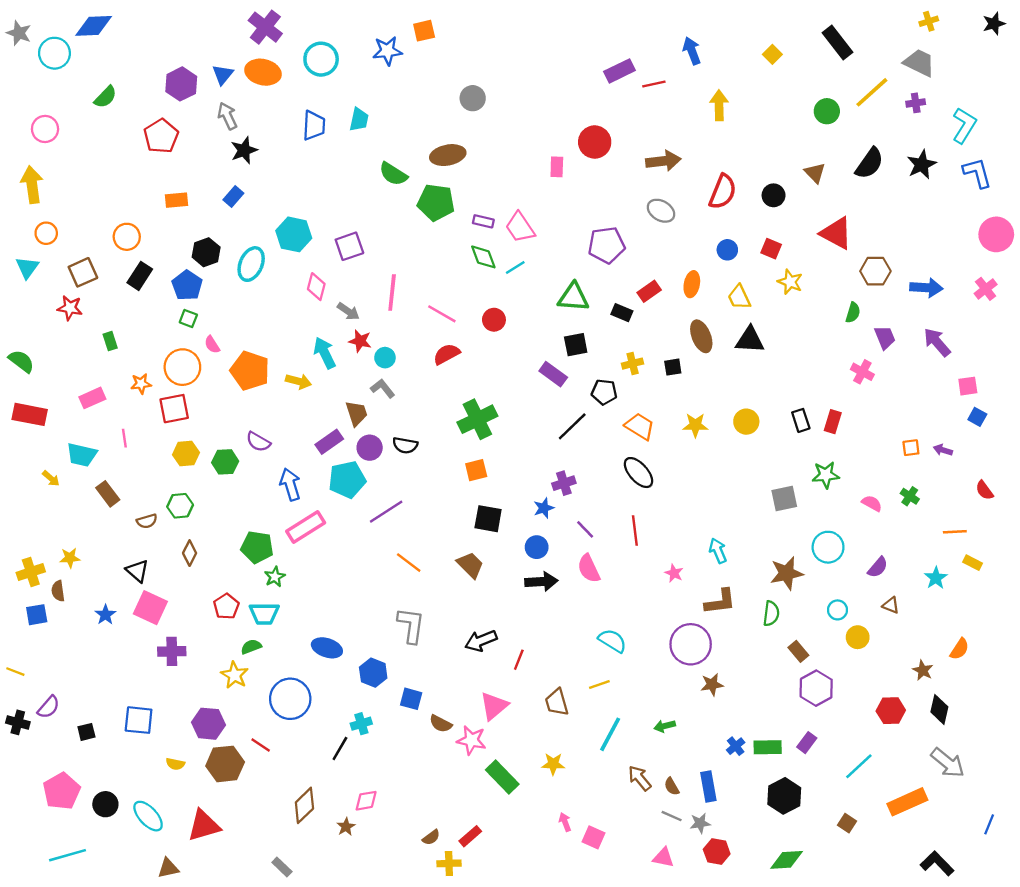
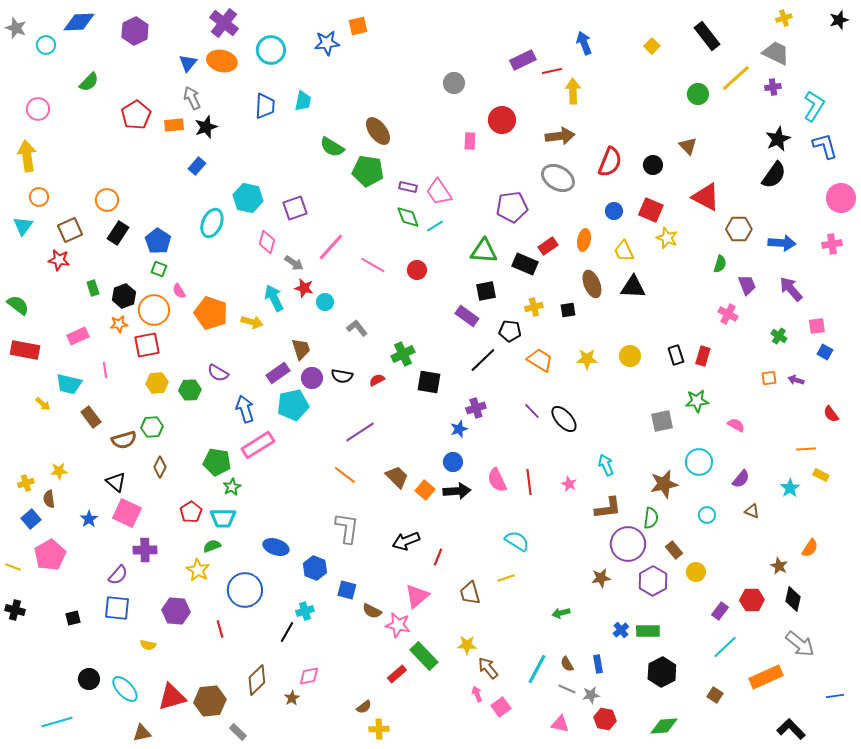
cyan circle: (54, 53) -> (46, 45), size x0.7
purple hexagon: (181, 84) -> (135, 31), moved
gray circle: (473, 98) -> (454, 83), moved
yellow arrow: (719, 105) -> (573, 91), moved
brown ellipse: (448, 155) -> (378, 131), turned 64
black semicircle: (869, 163) -> (774, 175), moved
orange rectangle: (176, 200) -> (174, 125), moved
gray ellipse: (661, 211) -> (558, 178), size x1.4
red square: (771, 249) -> (651, 210), size x1.4
black hexagon: (206, 252) -> (124, 296), moved
pink cross: (986, 289) -> (832, 244), turned 30
pink line: (392, 292) -> (331, 247), turned 36
black rectangle: (622, 313) -> (525, 264), size x1.4
red semicircle: (447, 354) -> (377, 380), moved, size x0.7
gray L-shape: (383, 388) -> (357, 328), moved
green cross: (477, 419) -> (403, 354), size x0.7
orange square: (476, 470) -> (425, 490), moved, turned -36
black ellipse: (638, 473) -> (564, 419), moved
green cross: (910, 496) -> (779, 336), moved
purple line: (386, 512) -> (360, 432), moved
black square: (488, 519) -> (429, 382), moved
brown semicircle: (147, 521) -> (124, 440), size x1.4
purple line: (585, 529) -> (532, 411), moved
red line: (635, 531) -> (529, 482), moved
yellow cross: (31, 572) -> (26, 483), size x0.7
blue square: (37, 615) -> (31, 519), turned -30
yellow circle: (858, 637) -> (696, 572), moved
purple circle: (691, 644) -> (628, 544), moved
purple hexagon: (816, 688) -> (653, 581), moved
purple semicircle: (49, 707) -> (118, 575), moved
cyan line: (610, 734) -> (537, 669), moved
purple rectangle: (807, 743) -> (720, 611), moved
red line: (261, 745) -> (220, 629), turned 42
brown hexagon: (225, 764) -> (210, 701), moved
brown arrow: (640, 778) -> (488, 668), moved
blue rectangle: (708, 786) -> (598, 664), size x0.7
pink pentagon: (62, 791) -> (50, 555), moved
blue line: (989, 824) -> (835, 696), turned 60
red rectangle: (470, 836) -> (397, 674), moved
pink square: (593, 837) -> (501, 707), turned 30

